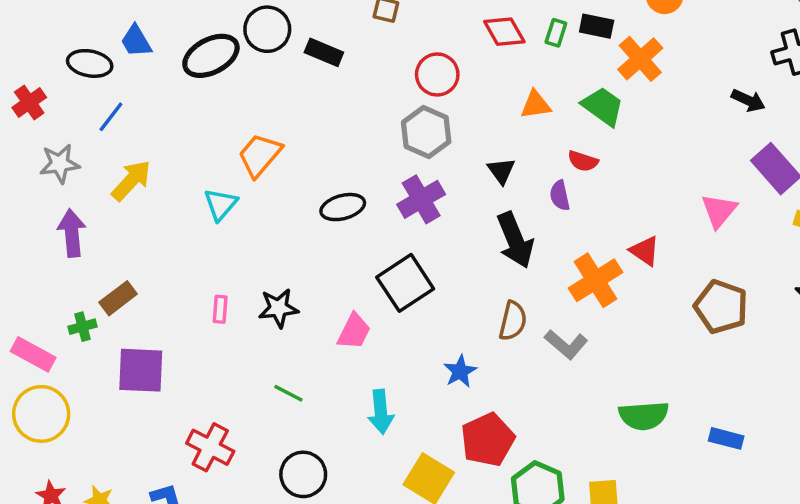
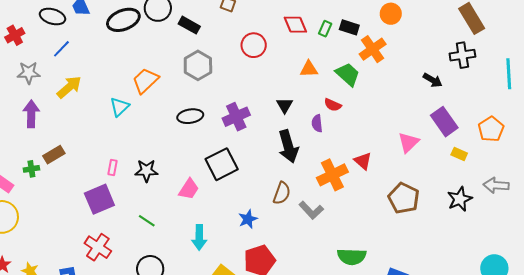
gray hexagon: (426, 132) -> (198, 65), moved
purple square: (141, 370) -> (99, 199), moved, turned -32

